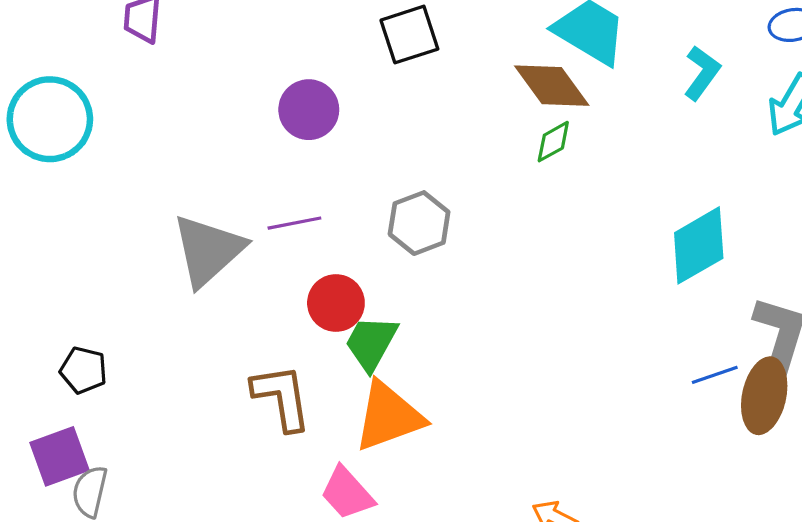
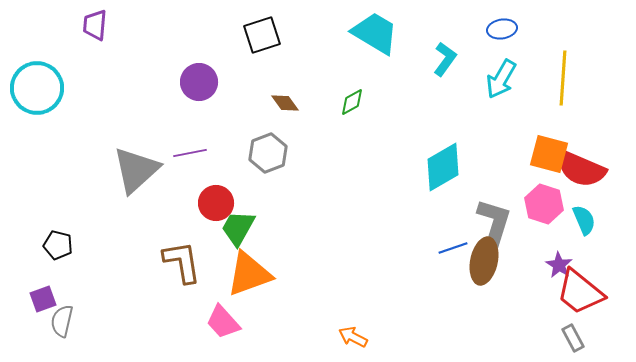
brown diamond: (552, 86) -> (285, 103), moved, size x0.6
purple square: (59, 456) -> (43, 299), size x0.7

